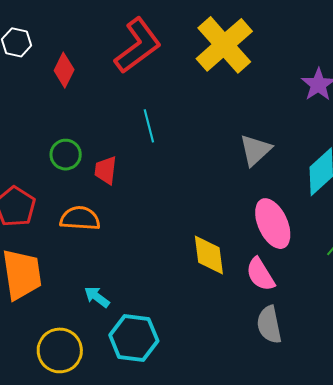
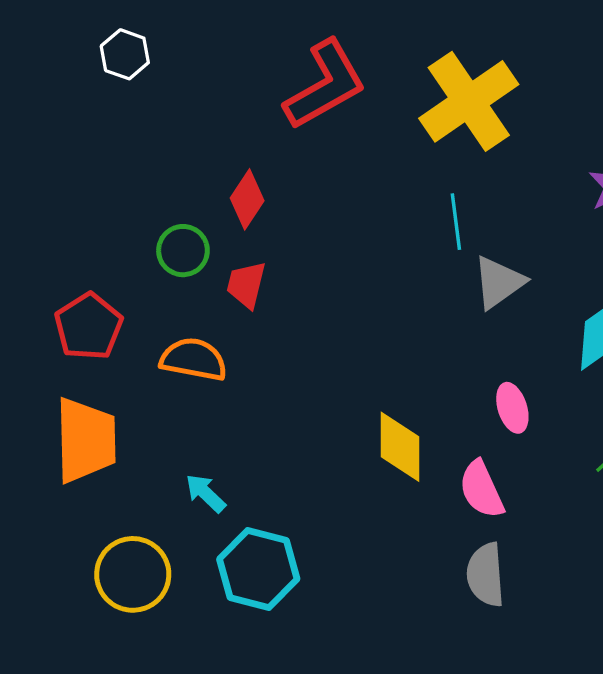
red diamond: (64, 70) -> (247, 199), moved
cyan line: (149, 126) -> (456, 222), moved
pink ellipse: (273, 224) -> (512, 408), size x0.6

